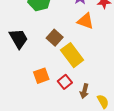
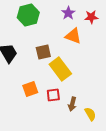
brown square: (55, 38) -> (43, 52), turned 35
red square: (65, 82) -> (53, 95), turned 32

